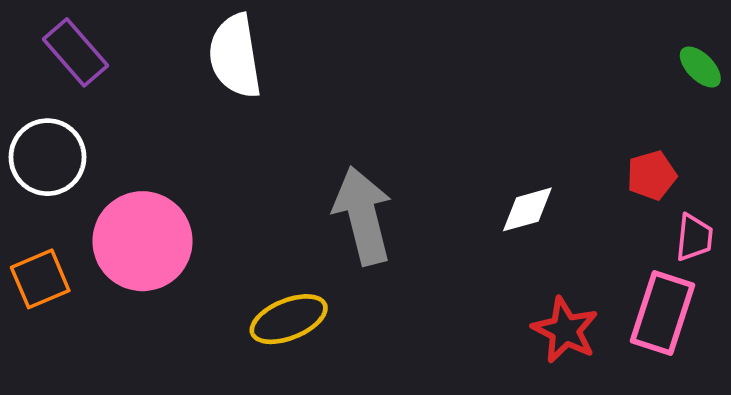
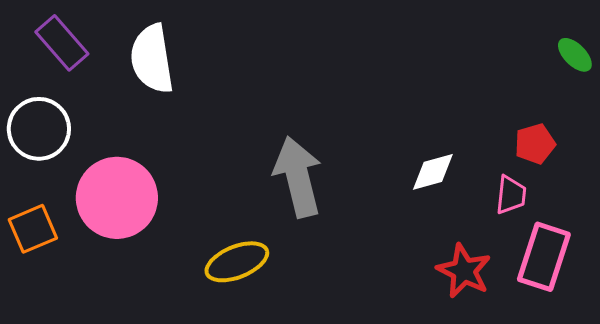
white semicircle: (235, 56) -> (152, 59), moved
pink trapezoid: (694, 237) -> (511, 195), moved

